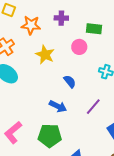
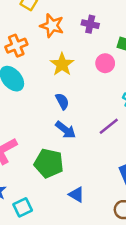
blue semicircle: (70, 81) -> (62, 101), moved
purple line: (93, 107) -> (109, 126), moved

